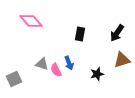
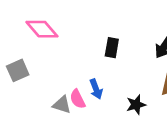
gray triangle: (42, 64) -> (62, 105), moved
gray square: (14, 79) -> (18, 70), moved

